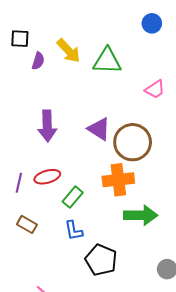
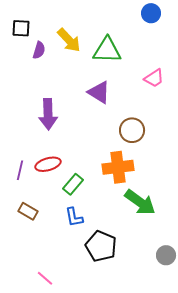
purple triangle: (99, 129) -> (99, 92), moved
brown circle: (133, 142) -> (132, 130), size x0.7
green arrow: (141, 215) -> (140, 202), turned 36

